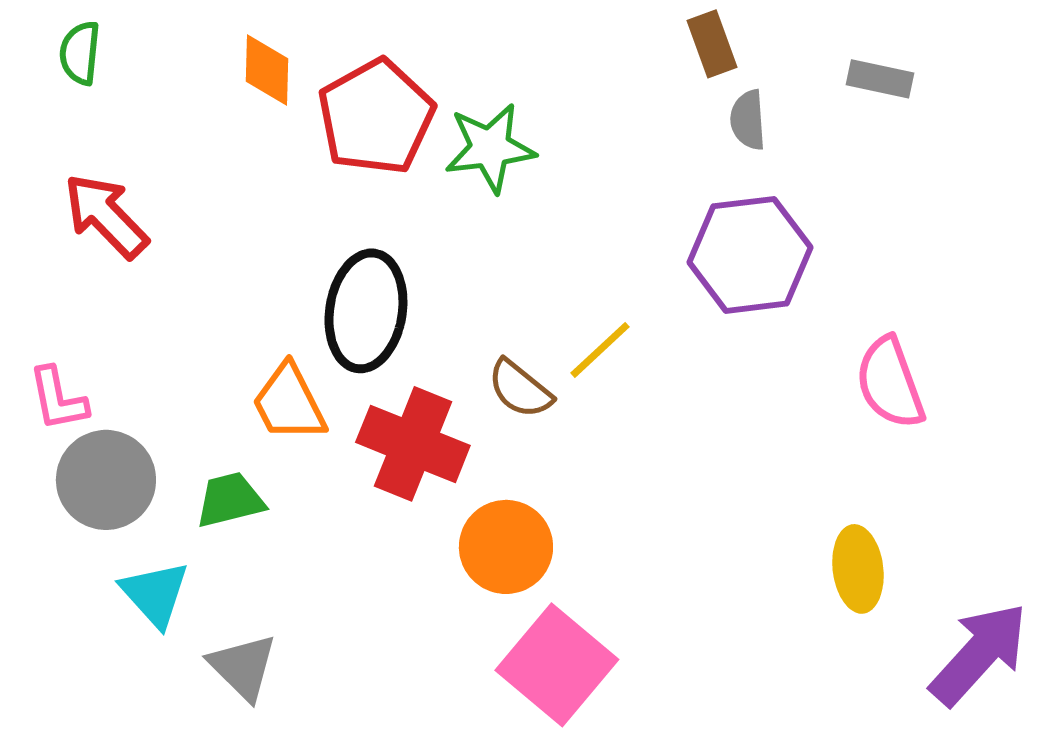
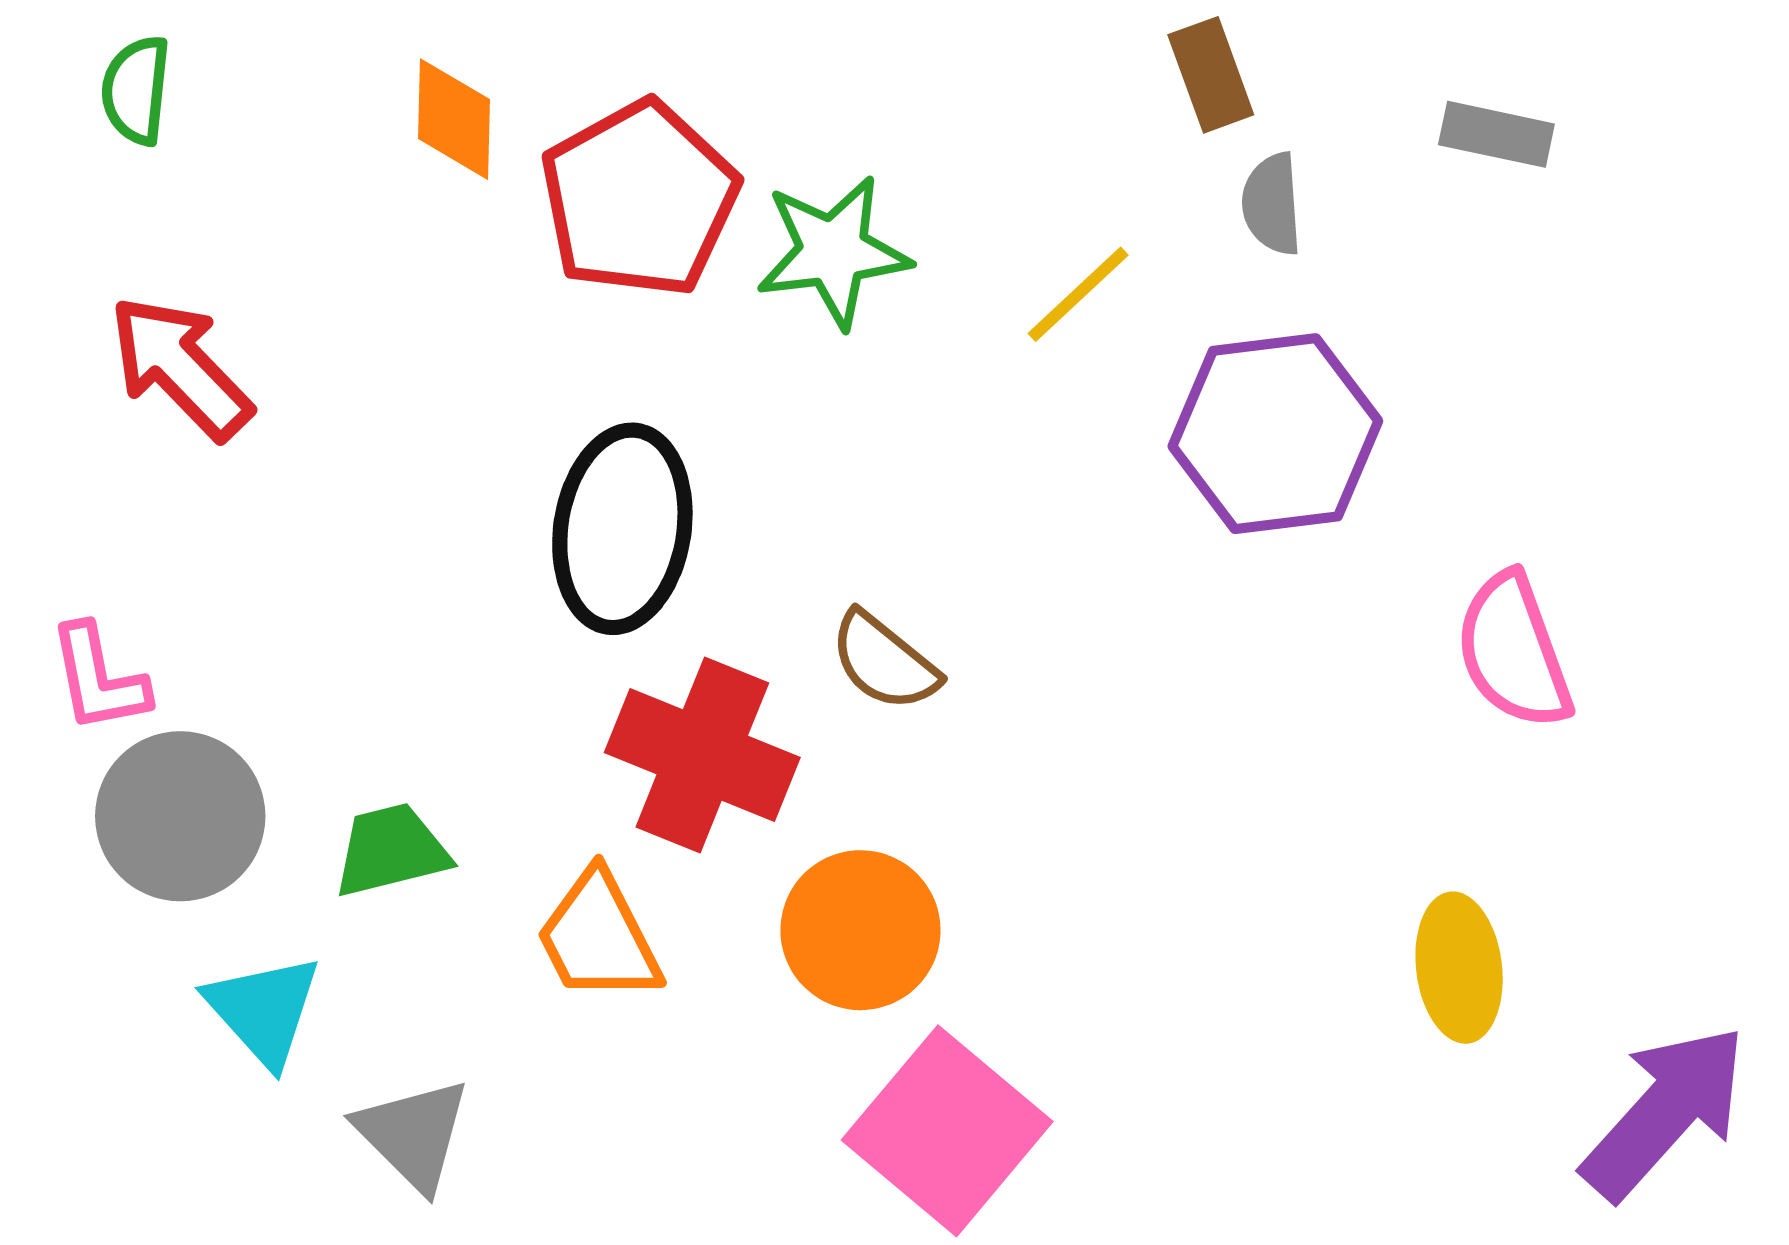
yellow line: (600, 350) -> (1078, 294), moved
orange trapezoid: (289, 403) -> (599, 937), moved

